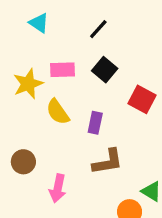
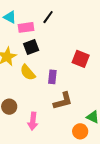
pink rectangle: (62, 70) -> (26, 27), moved
black square: (105, 70) -> (31, 47), moved, turned 35

